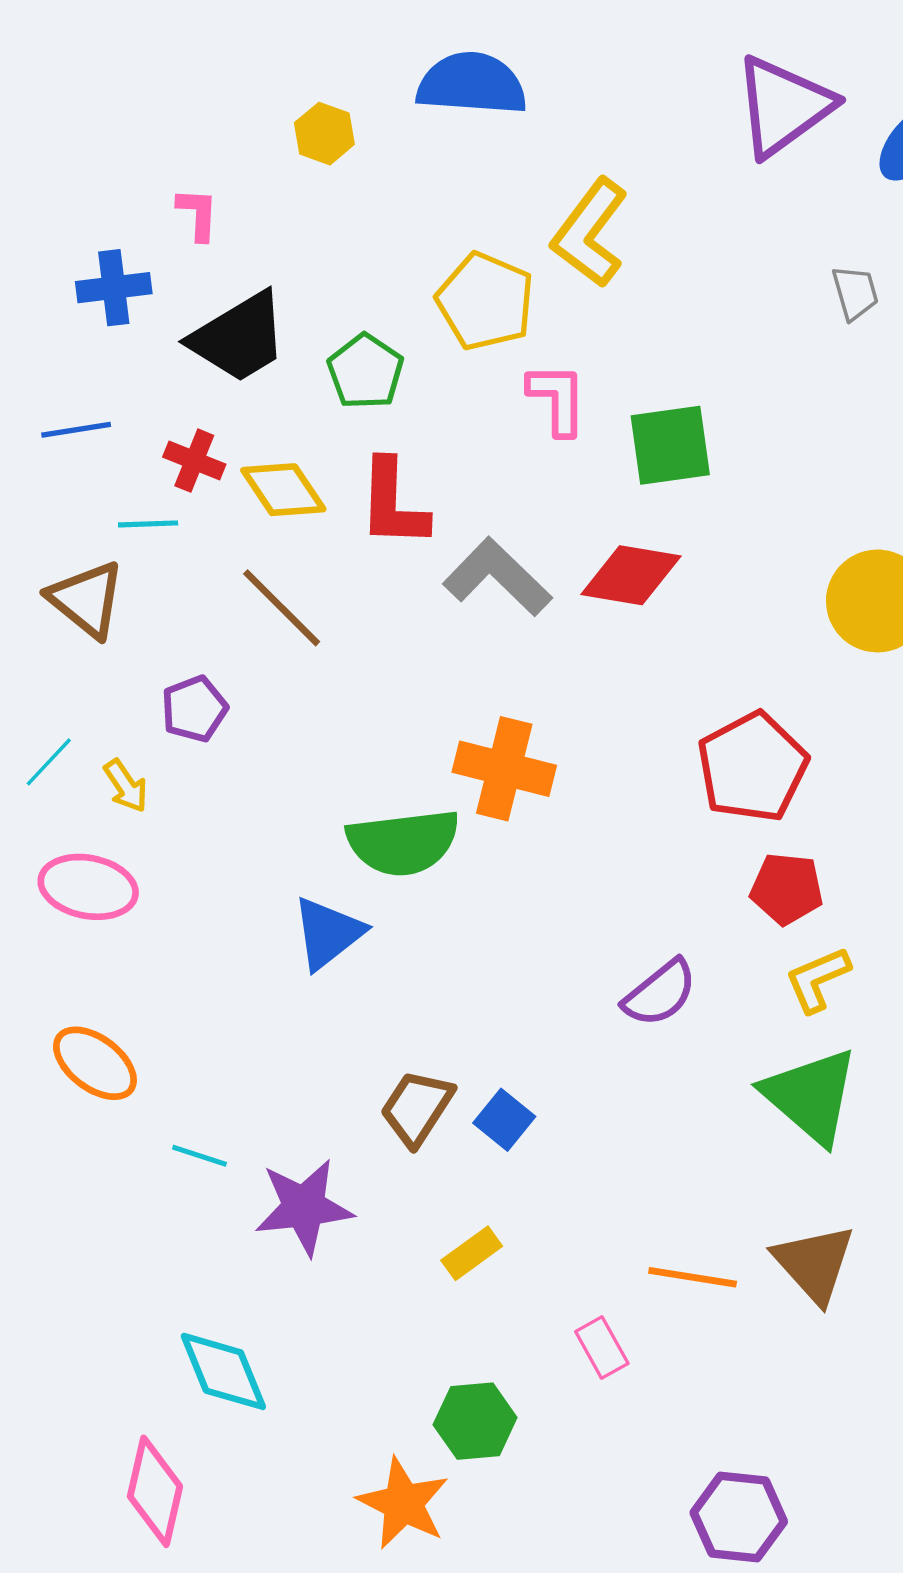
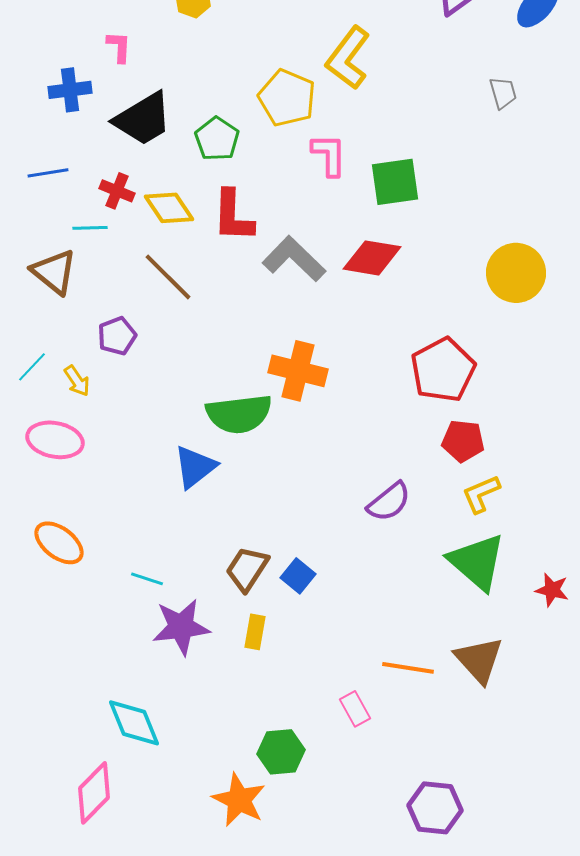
cyan line: (199, 1156) -> (147, 579), moved
yellow rectangle: (472, 1253) -> (255, 632), moved, turned -44
pink diamond: (155, 1491) -> (94, 793), turned 32

